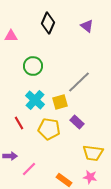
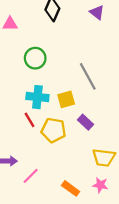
gray line: (79, 82) -> (88, 76), turned -75
cyan cross: (35, 100) -> (37, 97), turned -36
red line: (19, 123) -> (29, 120), moved

